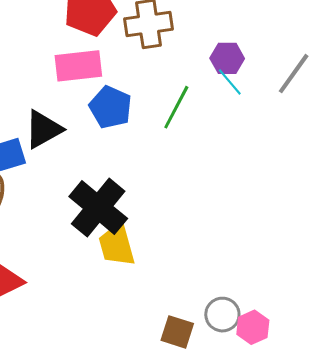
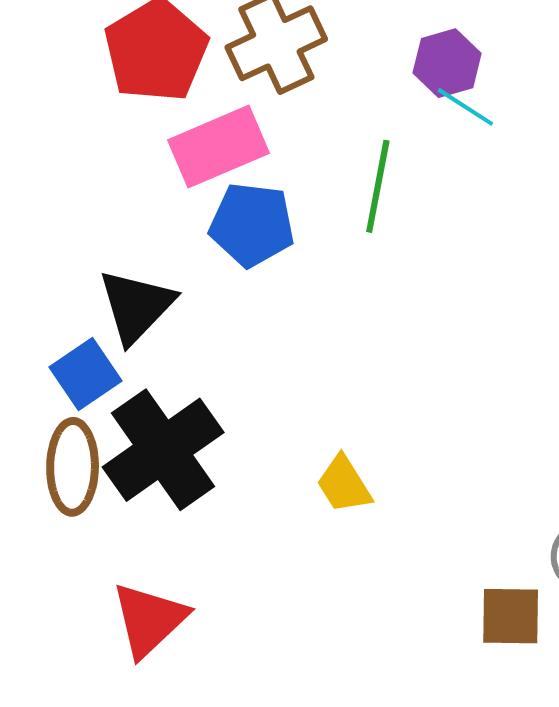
pink rectangle: (78, 66) -> (218, 147), moved
black cross: (98, 207) -> (163, 450), moved, turned 32
yellow trapezoid: (117, 245) -> (344, 484), size x0.7

